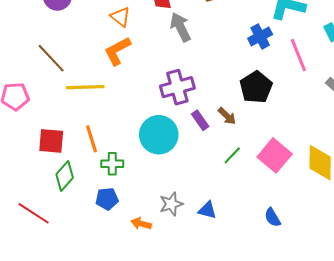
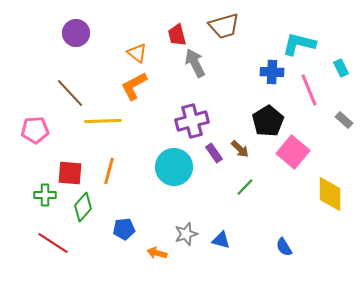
blue cross: (260, 36) -> (272, 72), turned 30
orange line: (92, 139) -> (109, 171), turned 32
pink square: (275, 155) -> (293, 152), moved
green cross: (112, 164) -> (45, 195), moved

